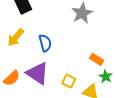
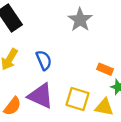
yellow square: (69, 81) -> (77, 99), size x1.5

